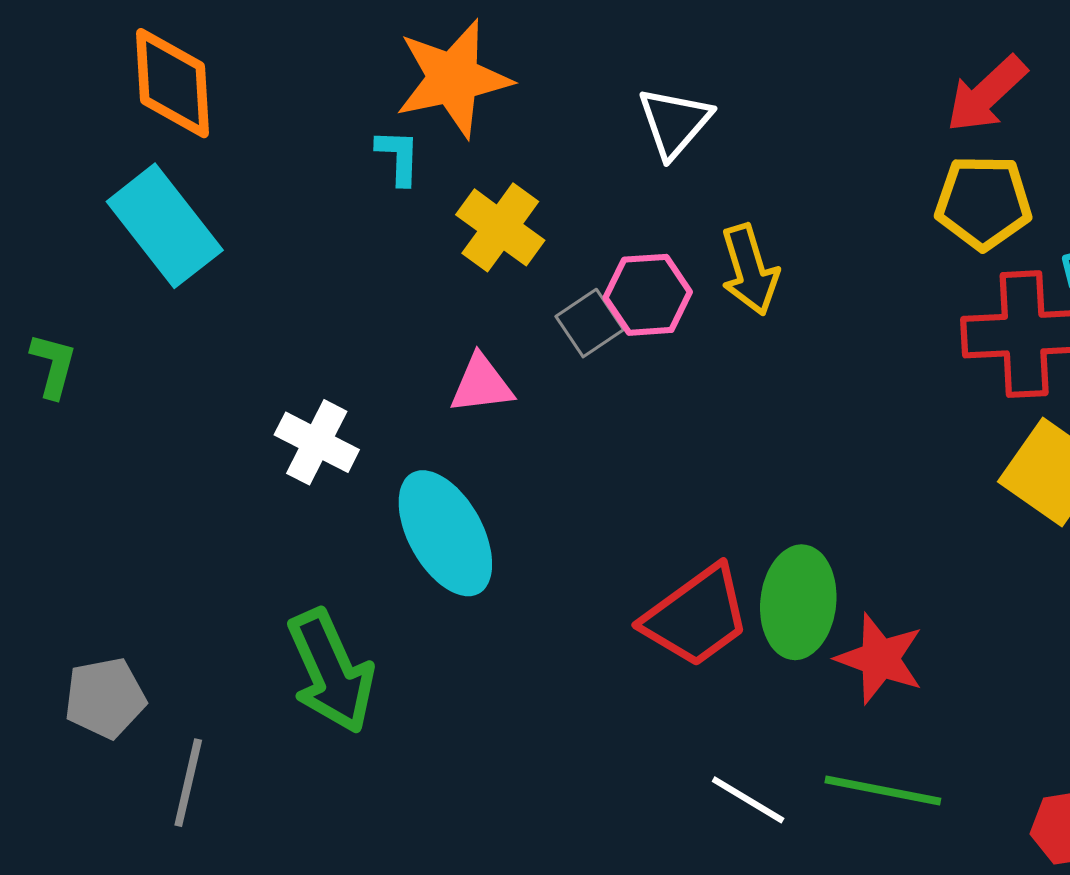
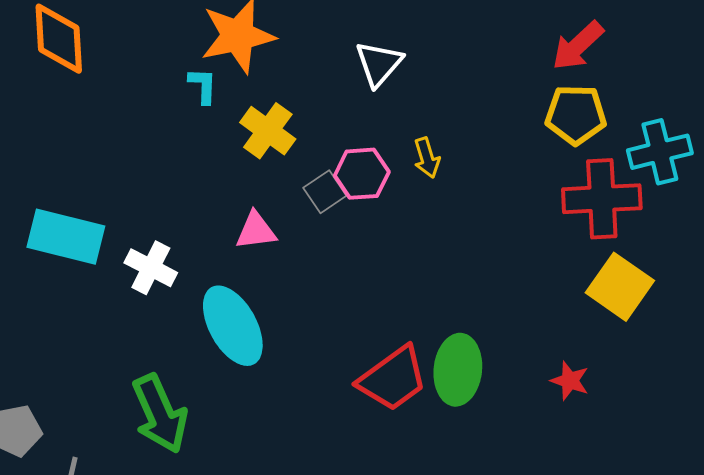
cyan rectangle: (165, 226) -> (66, 237), moved, turned -38
yellow arrow: (750, 270) -> (427, 158), size x0.7
red star: (880, 659) -> (570, 381), moved, size x0.7

